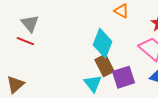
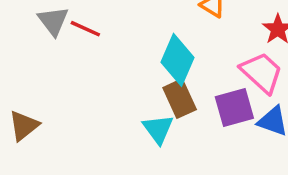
red line: (25, 41) -> (85, 29), moved
purple square: (124, 77) -> (234, 107), moved

